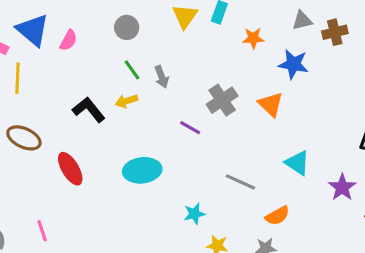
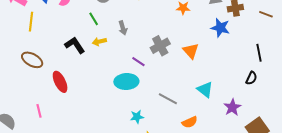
blue star: (293, 64) -> (220, 28), moved
green line: (132, 70) -> (94, 19), moved
cyan ellipse: (142, 170) -> (126, 82), moved
pink line: (42, 231) -> (39, 111), moved

